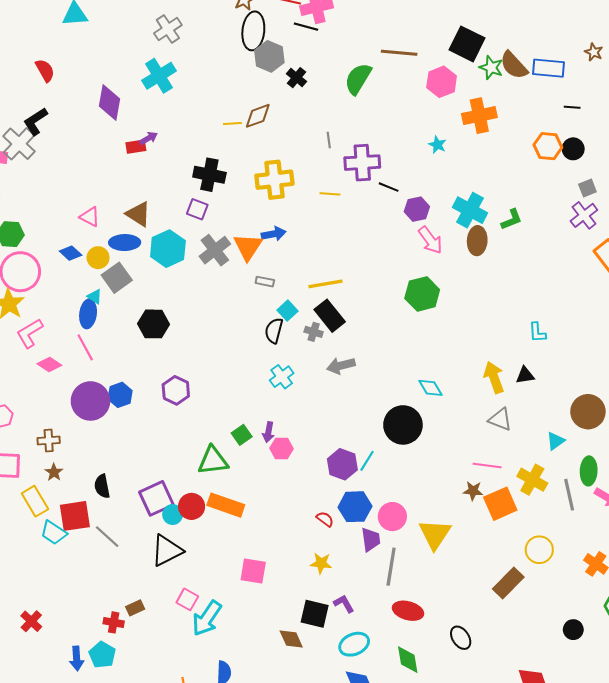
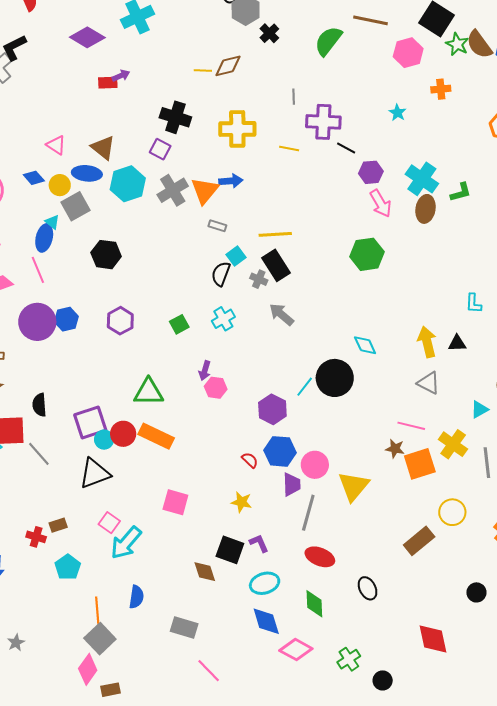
purple diamond: (110, 102) -> (87, 37), turned -76
orange cross: (479, 116) -> (441, 89), size x0.6
gray arrow: (341, 366) -> (281, 314), turned 48
green square: (242, 435) -> (179, 324), moved
cyan line: (367, 461) -> (305, 387), moved
cyan pentagon: (102, 655) -> (68, 567), moved

